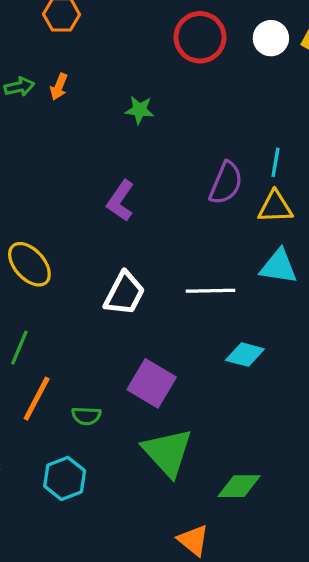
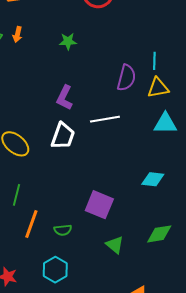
white line: (211, 291) -> (105, 119), moved
white trapezoid: (124, 294) -> (63, 136), moved
green triangle: (168, 452) -> (115, 245), size x0.6
green diamond: (239, 486) -> (159, 234), moved

